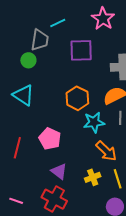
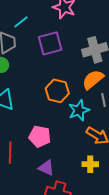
purple triangle: (59, 171) -> (46, 168), moved
yellow cross: (93, 177) -> (90, 164), turned 35

